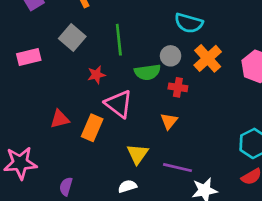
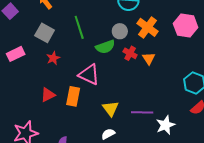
red star: (96, 75) -> (53, 58), moved
red cross: (178, 87) -> (130, 53), turned 32
orange triangle: (169, 121) -> (149, 58), moved

